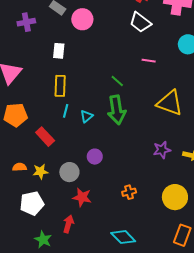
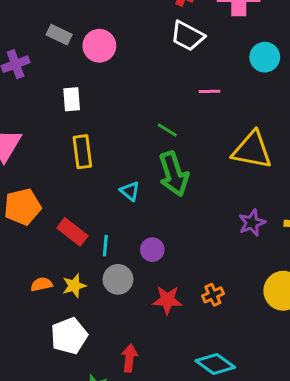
cyan line: (66, 111) -> (105, 246), moved
cyan triangle: (87, 116) -> (130, 191), turned -32
red star: (82, 197) -> (167, 300), moved

